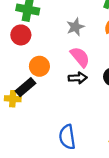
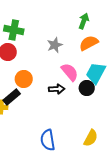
pink semicircle: (80, 57) -> (70, 72), moved

